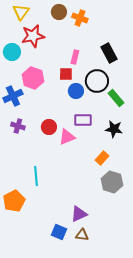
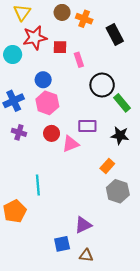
black rectangle: (109, 53) -> (115, 35), moved
pink rectangle: (75, 57) -> (79, 60), turned -32
red square: (66, 74) -> (60, 47), moved
pink hexagon: (33, 78) -> (47, 103), moved
blue circle: (76, 91) -> (43, 80), moved
blue square: (59, 232) -> (62, 244), turned -35
brown triangle: (82, 235) -> (86, 255), moved

